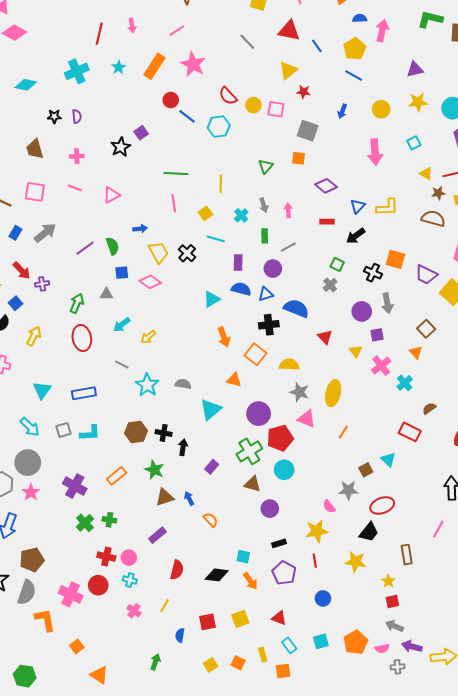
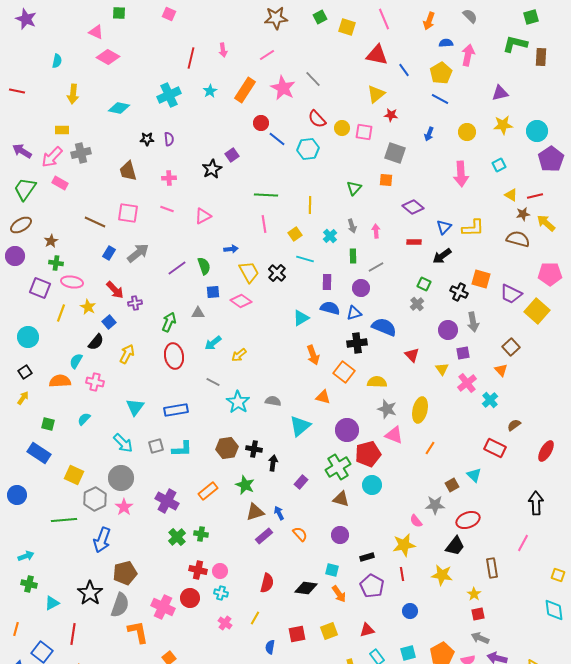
gray line: (247, 42) -> (313, 79), moved
purple circle: (270, 509) -> (340, 535), moved
purple rectangle: (157, 535) -> (264, 536), moved
red triangle: (279, 618) -> (367, 630), turned -35

